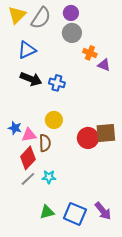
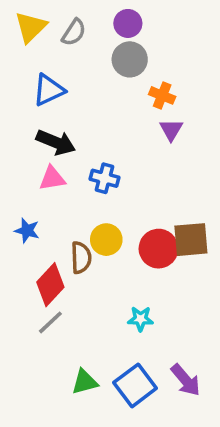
gray semicircle: (41, 18) -> (74, 32), size x0.7
purple triangle: (104, 65) -> (171, 130), moved, turned 40
blue cross: (57, 83) -> (104, 178), moved
yellow circle: (54, 120) -> (106, 240), moved
pink triangle: (29, 135) -> (52, 178), moved
cyan star: (49, 177) -> (140, 319), moved
blue square: (75, 214) -> (135, 385), turned 30

